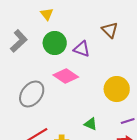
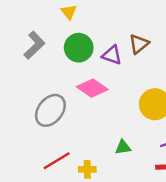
brown triangle: (110, 30) -> (139, 44), moved, turned 36
green triangle: (91, 124) -> (123, 147), turned -32

